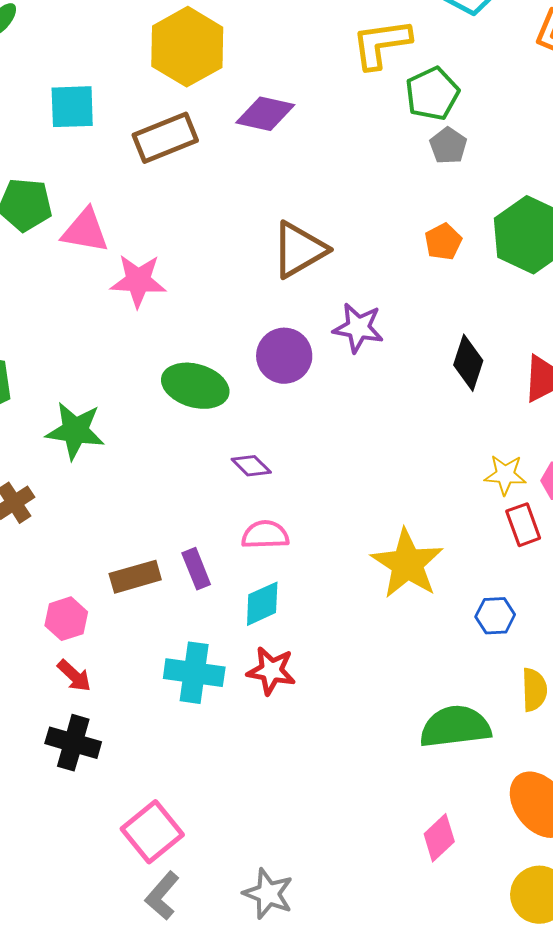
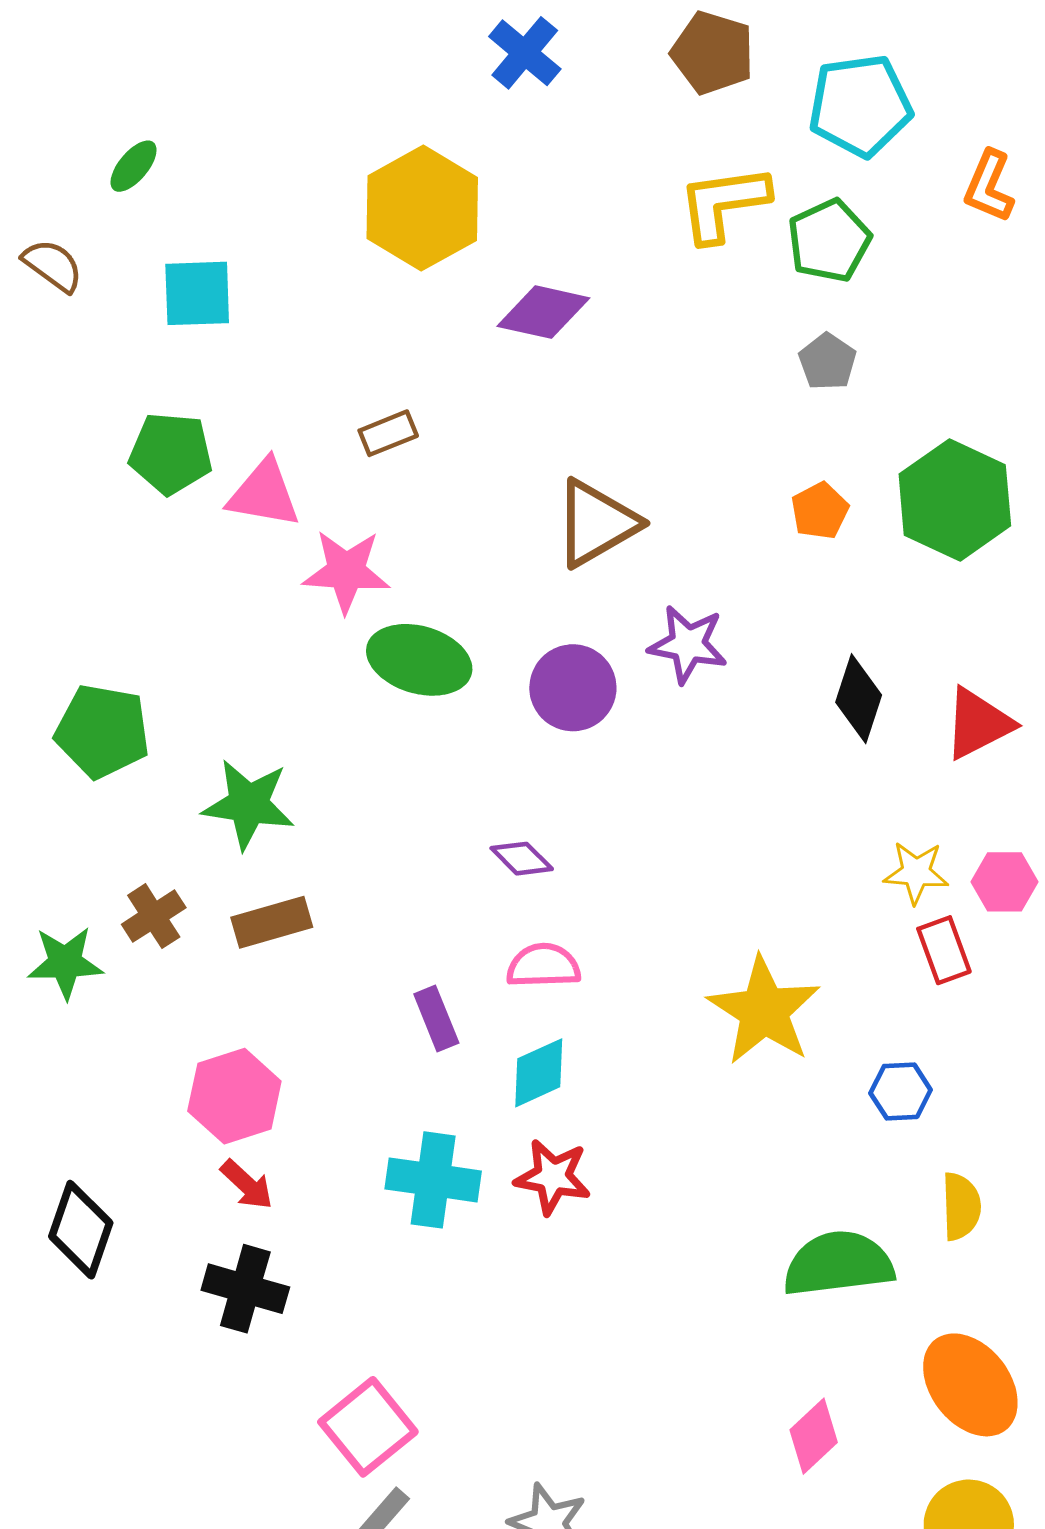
green pentagon: (432, 94) -> (829, 241), moved
cyan square: (72, 107) -> (197, 293), moved
brown rectangle: (165, 138) -> (388, 433), moved, size x0.6
green ellipse: (195, 386) -> (419, 660), moved
brown rectangle: (135, 577) -> (272, 922), moved
pink hexagon: (66, 619) -> (234, 1096), size x1.4

